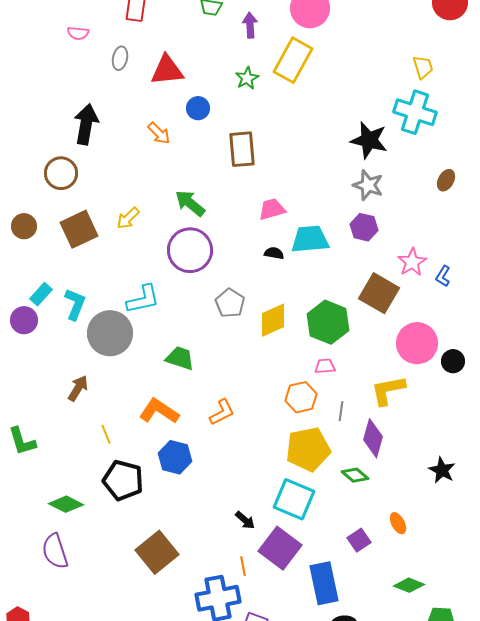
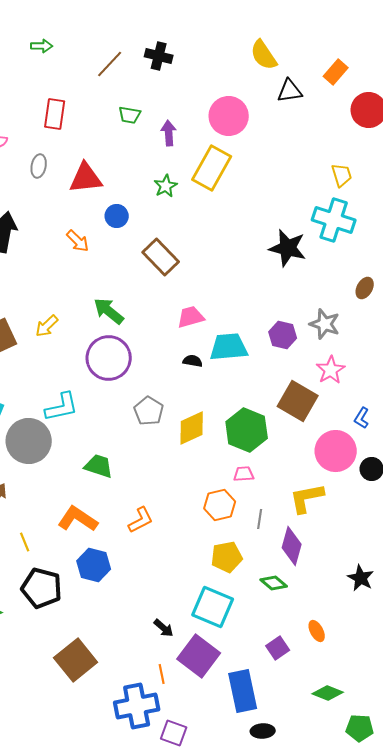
brown rectangle: (242, 149) -> (161, 257), turned -39
gray star: (368, 185) -> (325, 324), moved
blue L-shape: (443, 276) -> (362, 418), moved
yellow pentagon: (308, 449) -> (227, 557), size x0.7

